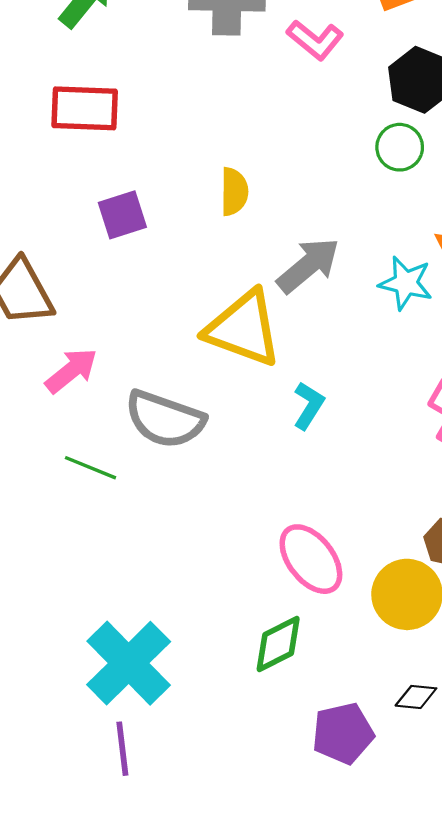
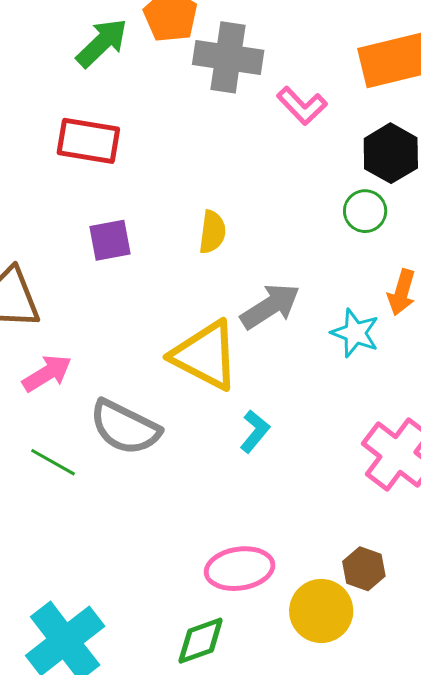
pink ellipse: (311, 559) -> (240, 569), turned -68

